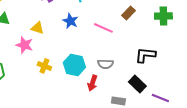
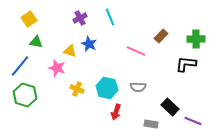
blue star: (70, 21) -> (89, 44), moved
black L-shape: (145, 55) -> (186, 64), moved
red arrow: (92, 83) -> (116, 112), moved

